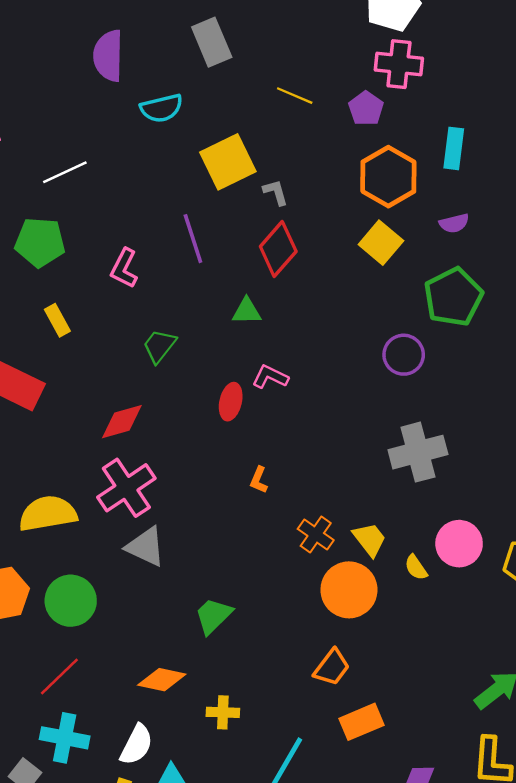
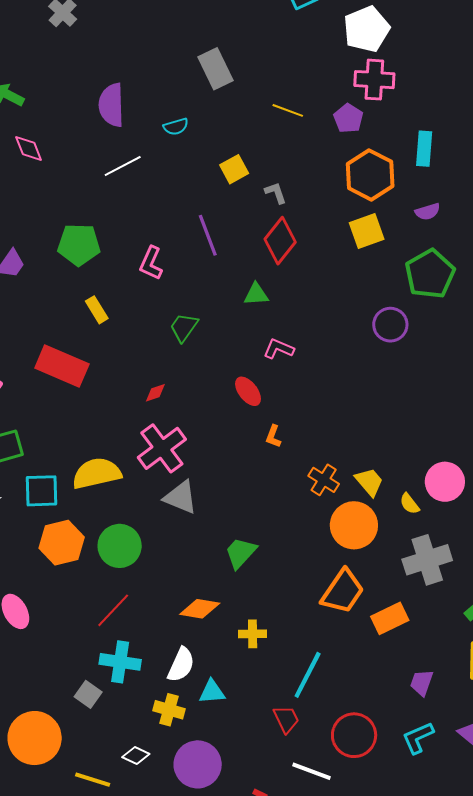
purple semicircle: (108, 56) -> (111, 105), moved
cyan semicircle: (162, 108) -> (176, 127), size x0.7
yellow square: (228, 162) -> (234, 169), size x0.6
white line: (65, 172) -> (123, 166), moved
yellow square: (381, 243) -> (367, 231), turned 33
red ellipse: (231, 402) -> (248, 391), moved, turned -48
red diamond: (122, 422) -> (155, 393), size x0.6
gray cross: (418, 452) -> (427, 560), moved
orange trapezoid: (332, 667) -> (343, 591), size x1.4
orange rectangle: (361, 722) -> (390, 618), moved

